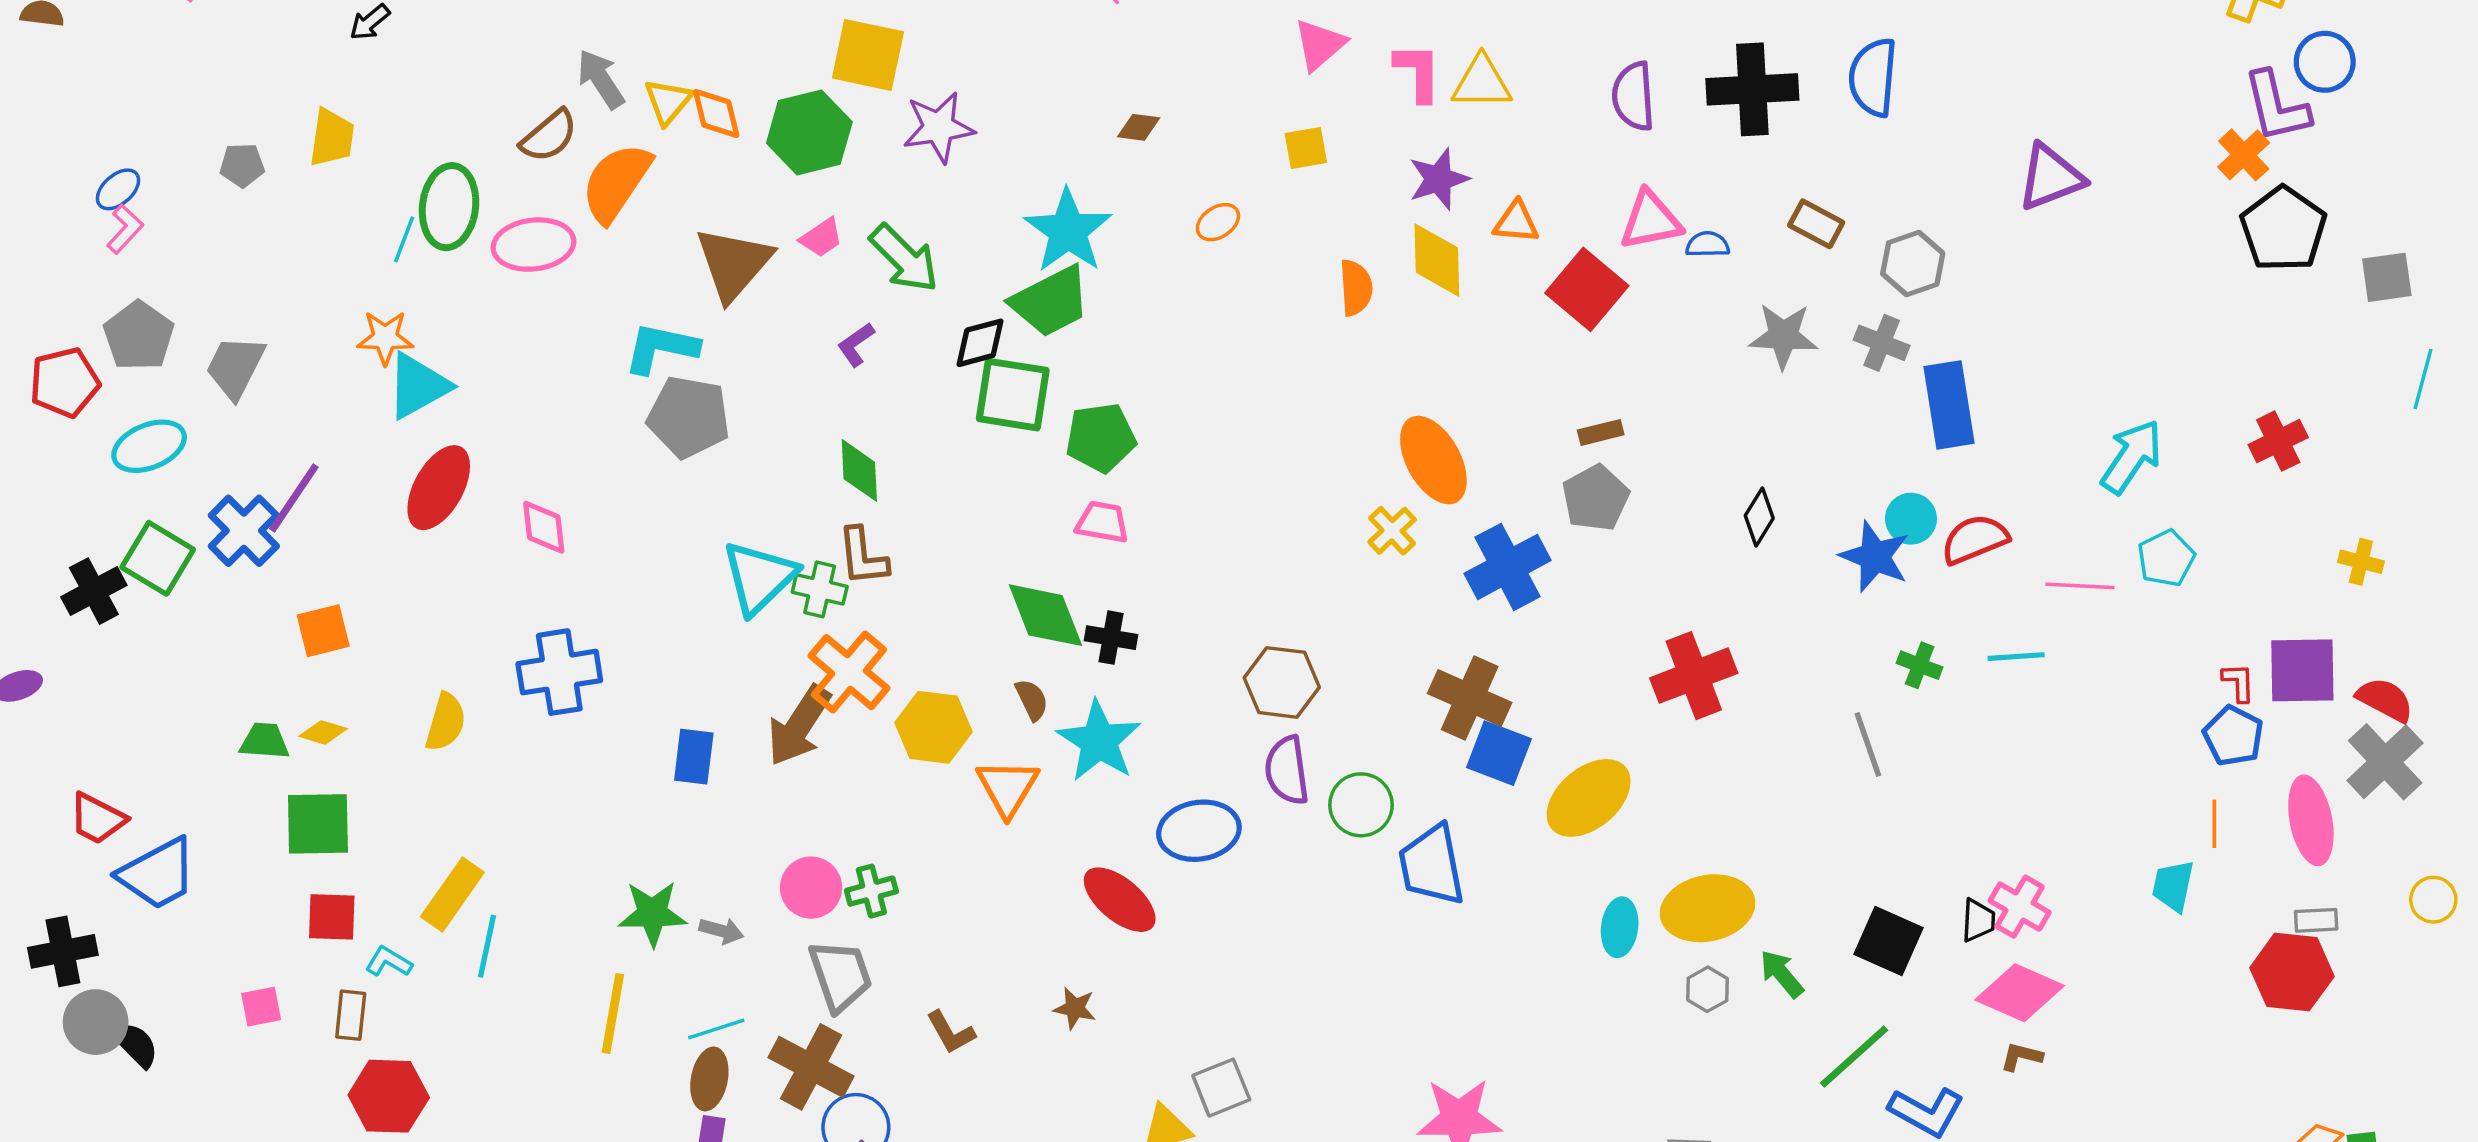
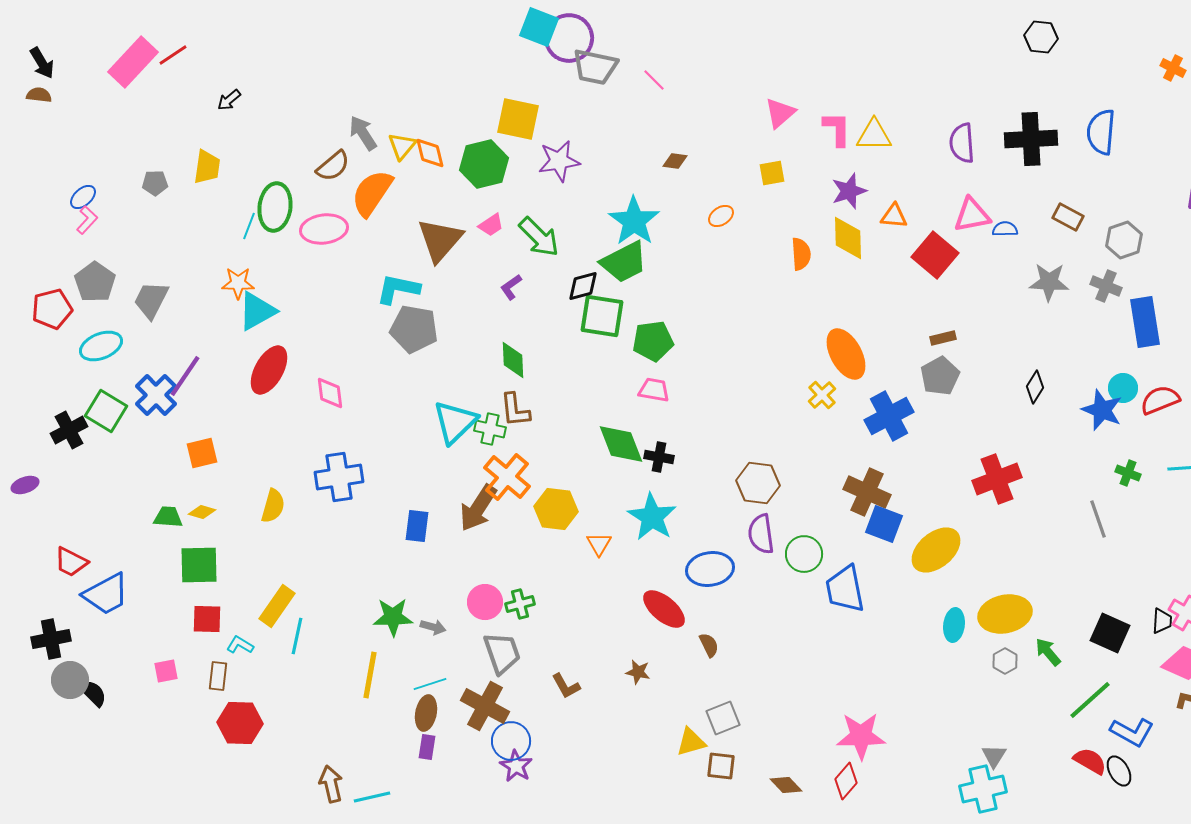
brown semicircle: (1032, 700) -> (709, 645), moved
orange triangle: (1008, 788) -> (599, 544), size x0.7

